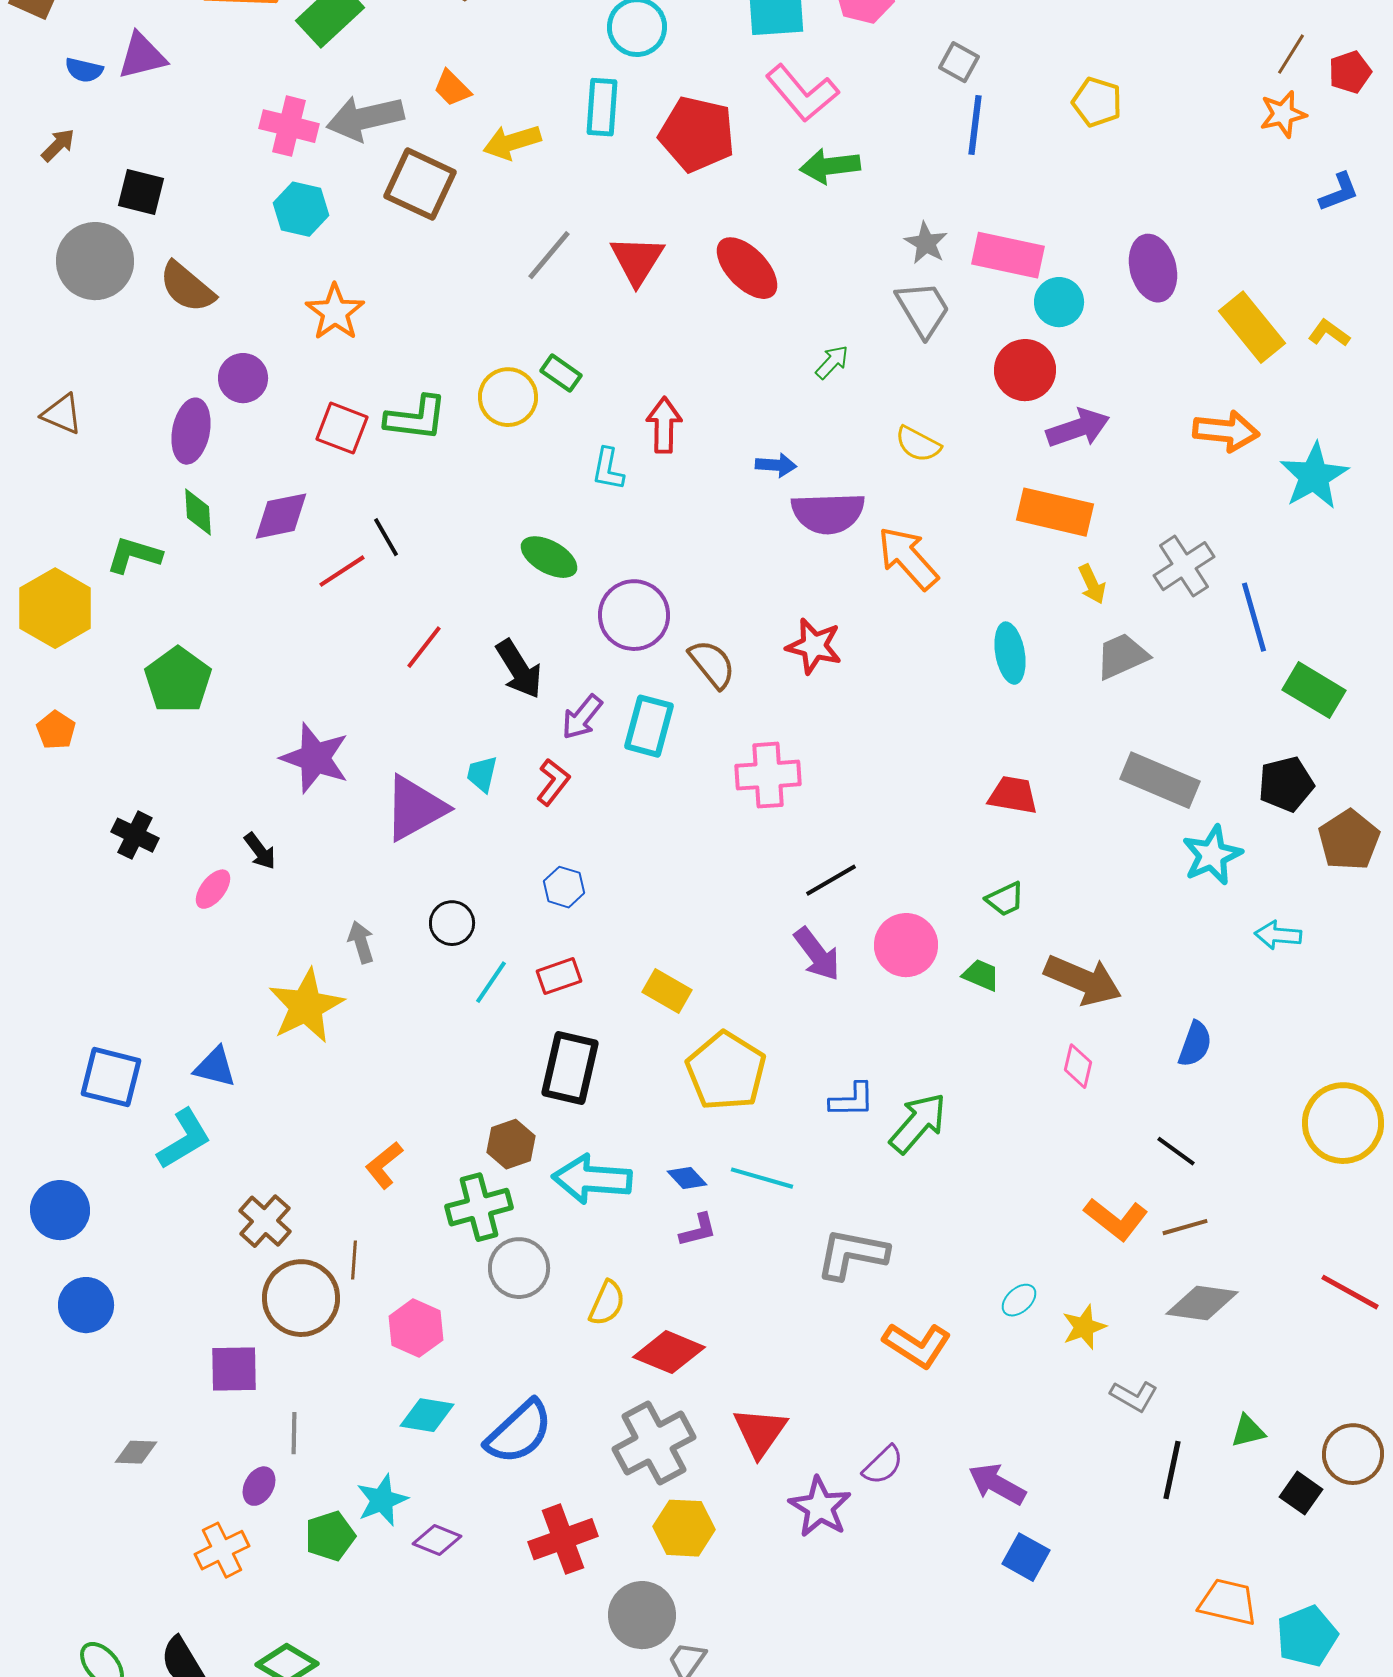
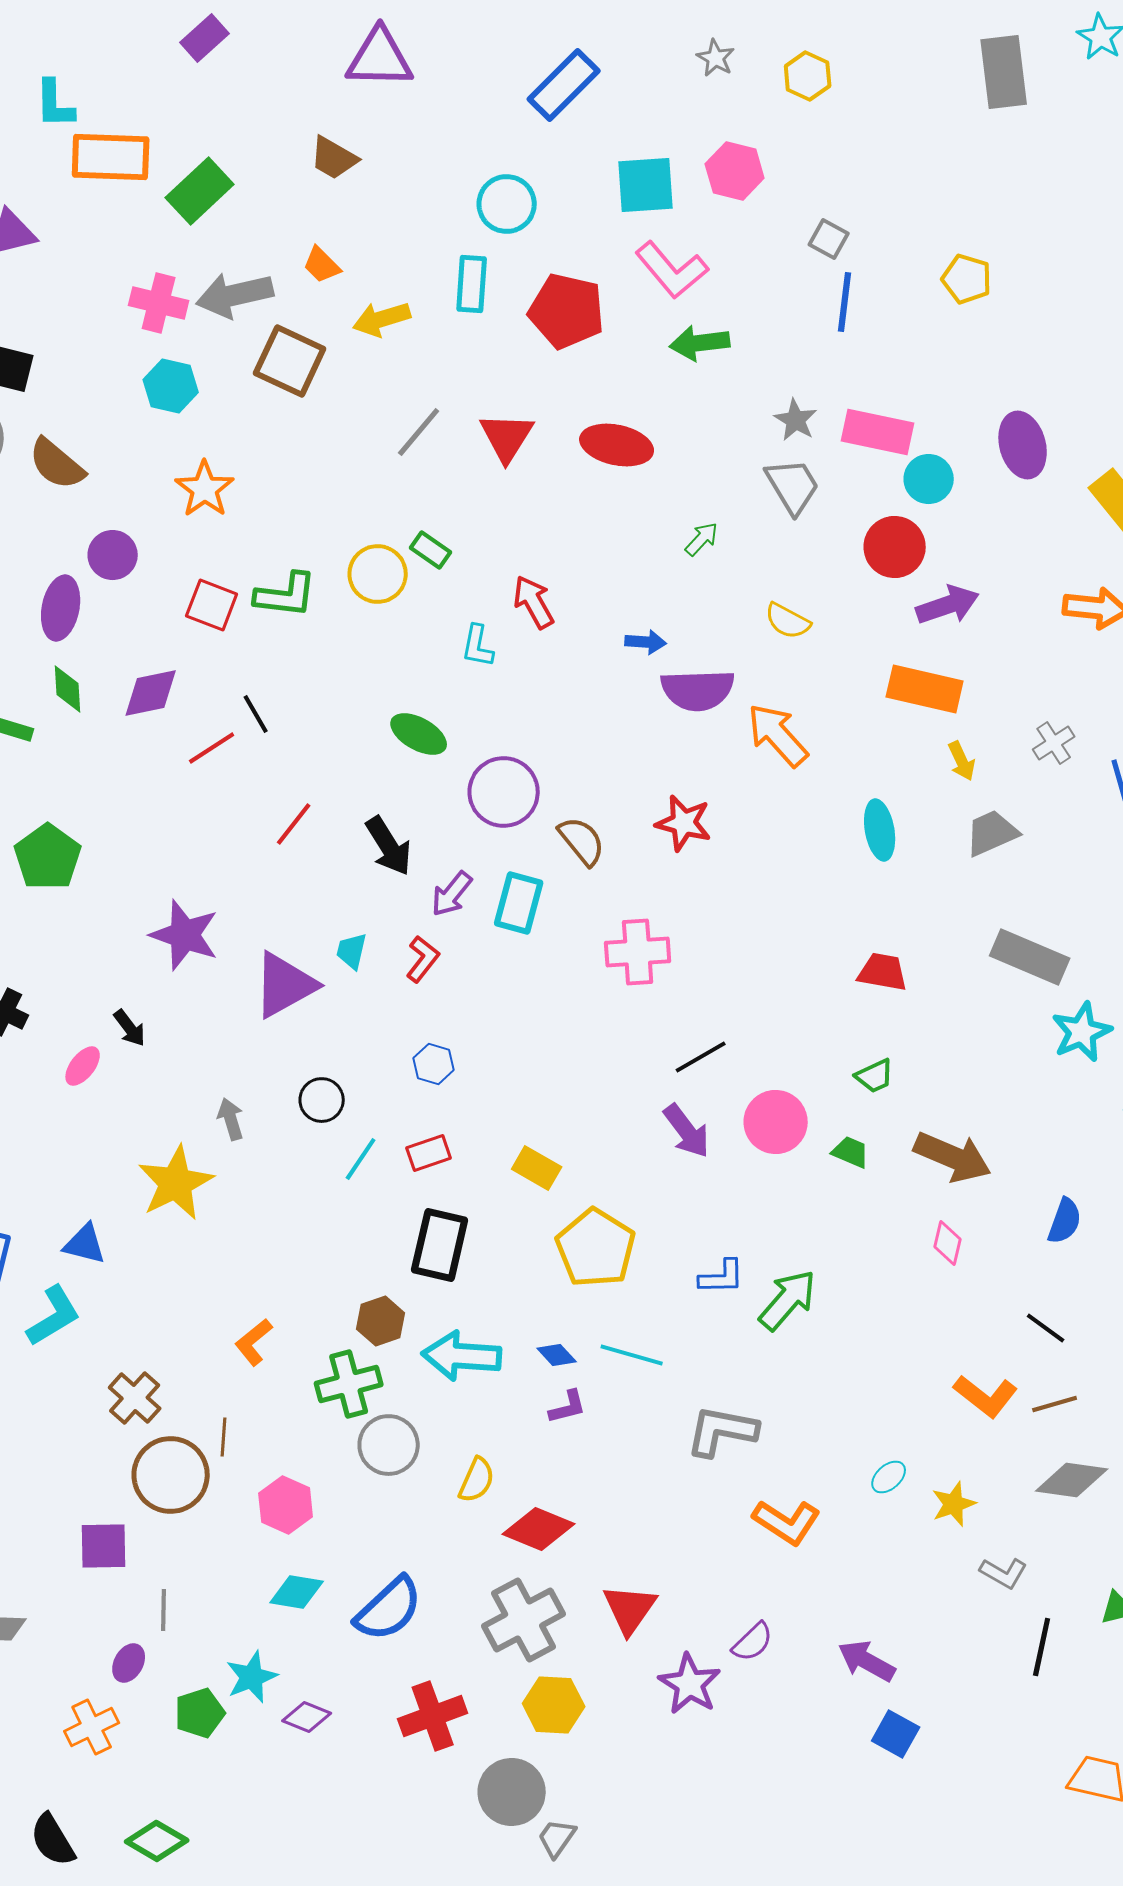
red ellipse: (747, 268) -> (617, 445), turned -34
red arrow: (664, 425) -> (534, 602), turned -30
gray cross: (1184, 566) -> (1054, 743), size x0.7

